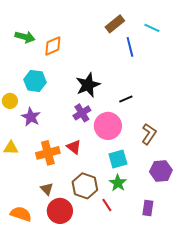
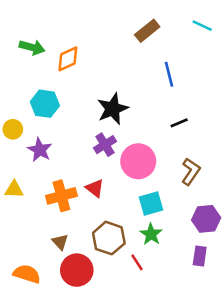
cyan line: (152, 28) -> (202, 26), moved
blue line: (130, 47) -> (169, 74), moved
black line: (126, 99) -> (179, 123), moved
purple rectangle: (148, 208) -> (200, 256), moved

